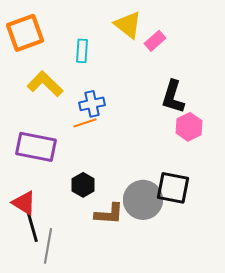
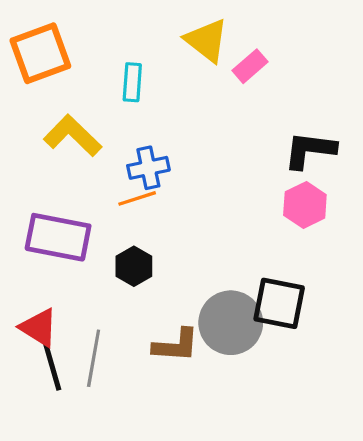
black L-shape: (173, 97) -> (310, 150), moved, turned 80
black hexagon: (83, 185) -> (134, 266), moved
gray line: (48, 246) -> (94, 358), moved

